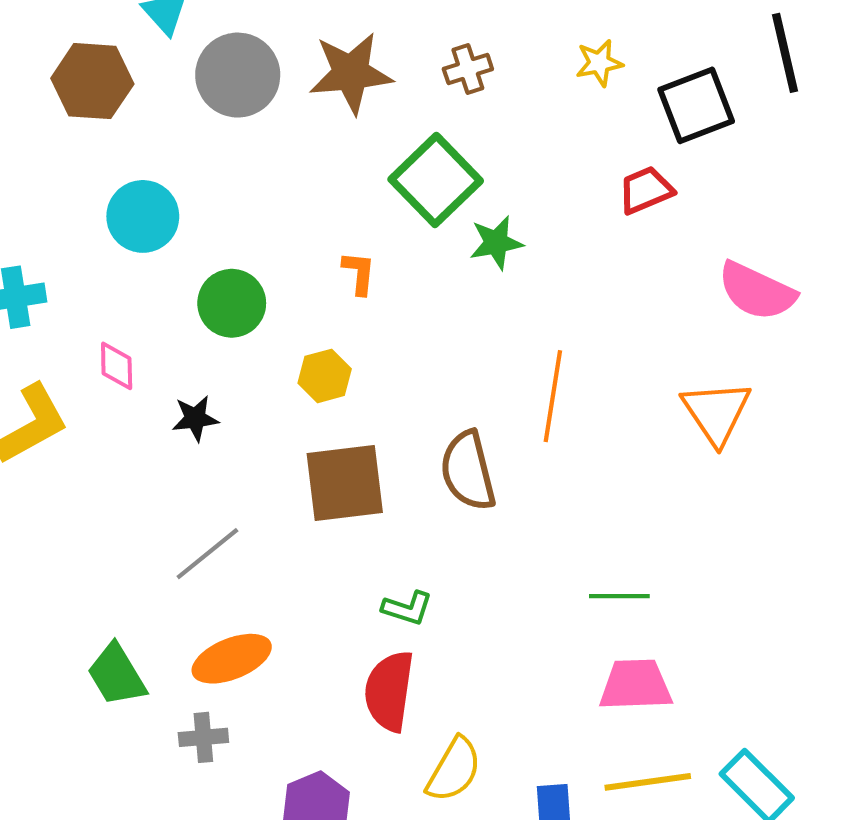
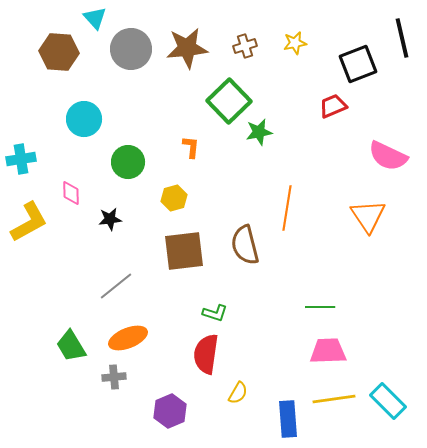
yellow star: (599, 63) -> (295, 43), moved
yellow semicircle: (454, 770) -> (238, 393), size x0.7

